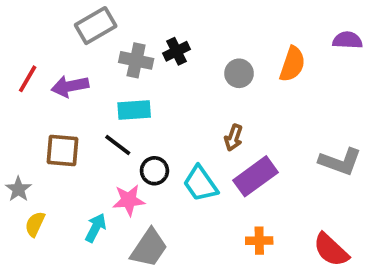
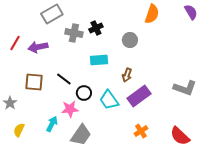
purple semicircle: (347, 40) -> (191, 12), moved, turned 56
orange semicircle: (292, 64) -> (152, 14), moved
cyan rectangle: (134, 110) -> (99, 60), moved
yellow semicircle: (35, 224) -> (19, 130), moved
orange cross: (259, 241) -> (141, 131), turned -32

